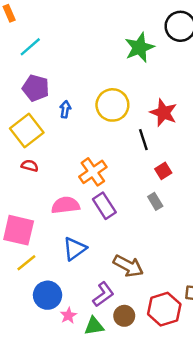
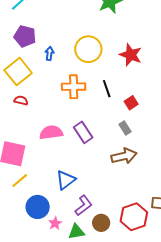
black line: (143, 140) -> (107, 89), moved
orange cross: (93, 172) -> (74, 87), moved, turned 35
blue triangle: (75, 249) -> (66, 180), moved
brown arrow: (128, 266) -> (124, 156), moved, turned -40

